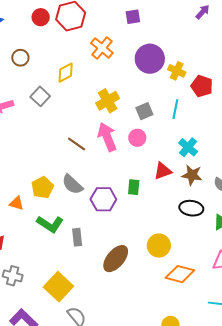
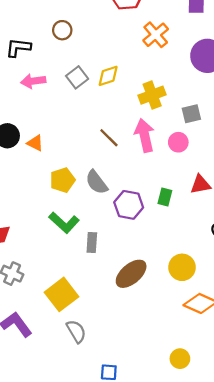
yellow diamond: (66, 73) -> (108, 76), moved
orange triangle: (17, 203) -> (35, 143), moved

